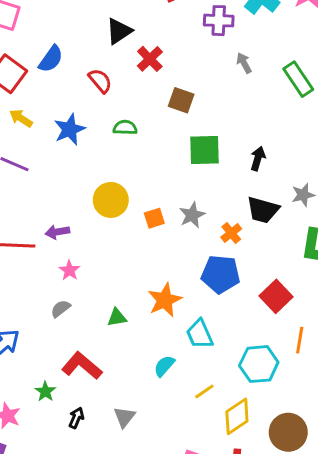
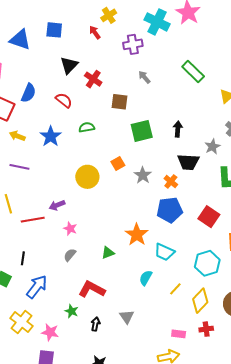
gray arrow: (244, 63) -> (144, 77), moved
orange square: (154, 218) -> (118, 164), moved
cyan trapezoid: (200, 334) -> (164, 252), turned -30

